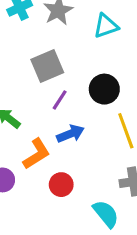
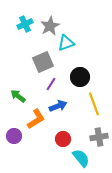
cyan triangle: (106, 26) -> (66, 43), moved
red circle: (61, 185) -> (63, 139), moved

